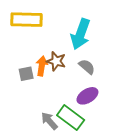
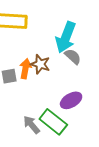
gray semicircle: (87, 67) -> (73, 57), moved

